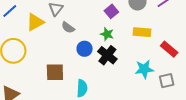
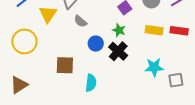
yellow triangle: (35, 22) -> (48, 14), turned -30
red rectangle: (169, 49) -> (179, 31), moved, turned -36

